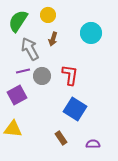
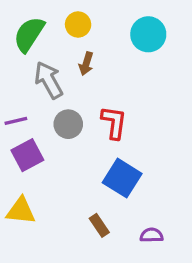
cyan circle: (91, 33) -> (148, 34), moved
purple line: (23, 71) -> (16, 121), moved

